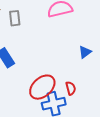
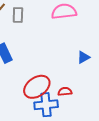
red semicircle: (71, 88) -> (65, 91), turned -88

